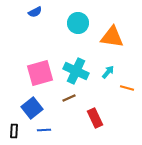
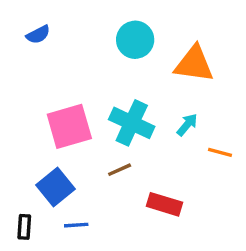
blue semicircle: (35, 12) -> (38, 35), moved
red rectangle: (95, 118) -> (165, 204), turned -48

